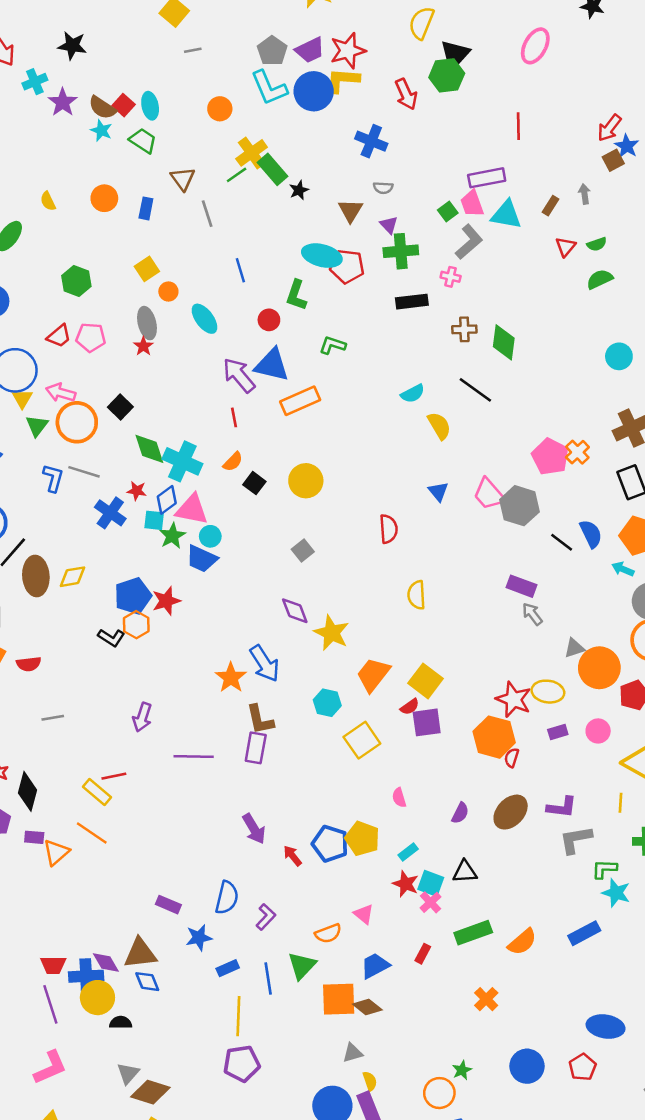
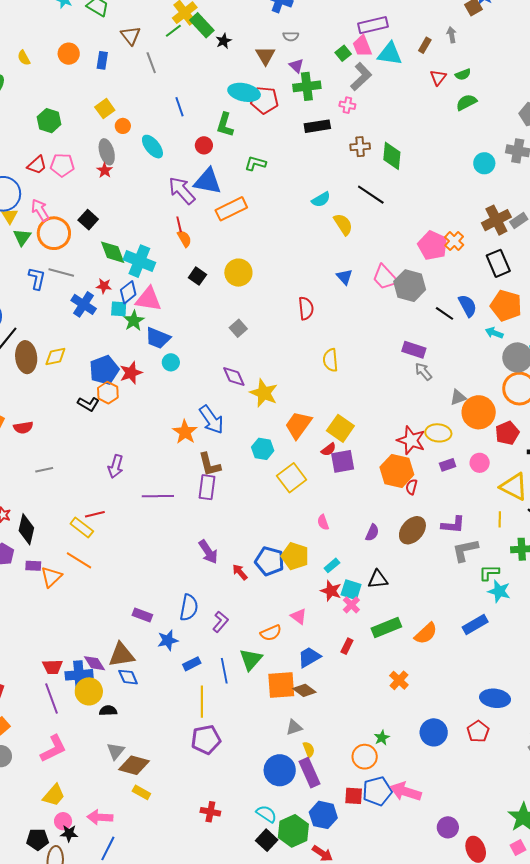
pink arrow: (61, 393) -> (40, 210), turned 45
orange semicircle: (233, 462) -> (184, 239), moved, turned -72
cyan circle: (210, 536) -> (171, 362), moved

